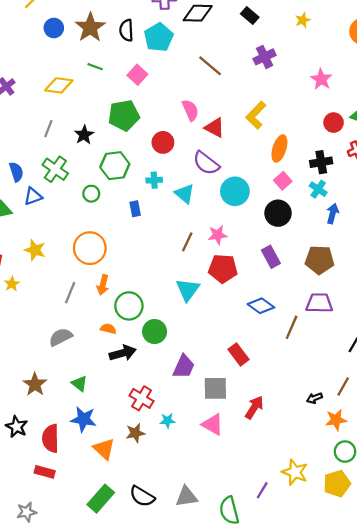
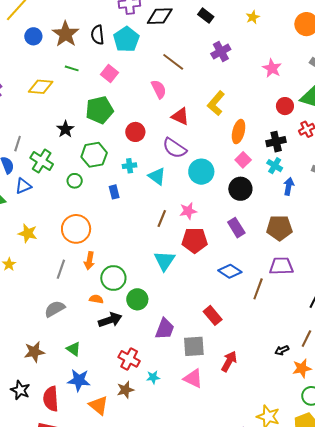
pink semicircle: (190, 110) -> (159, 89), moved
gray line: (48, 129) -> (18, 144), moved
brown star: (35, 384) -> (34, 352), turned 30

